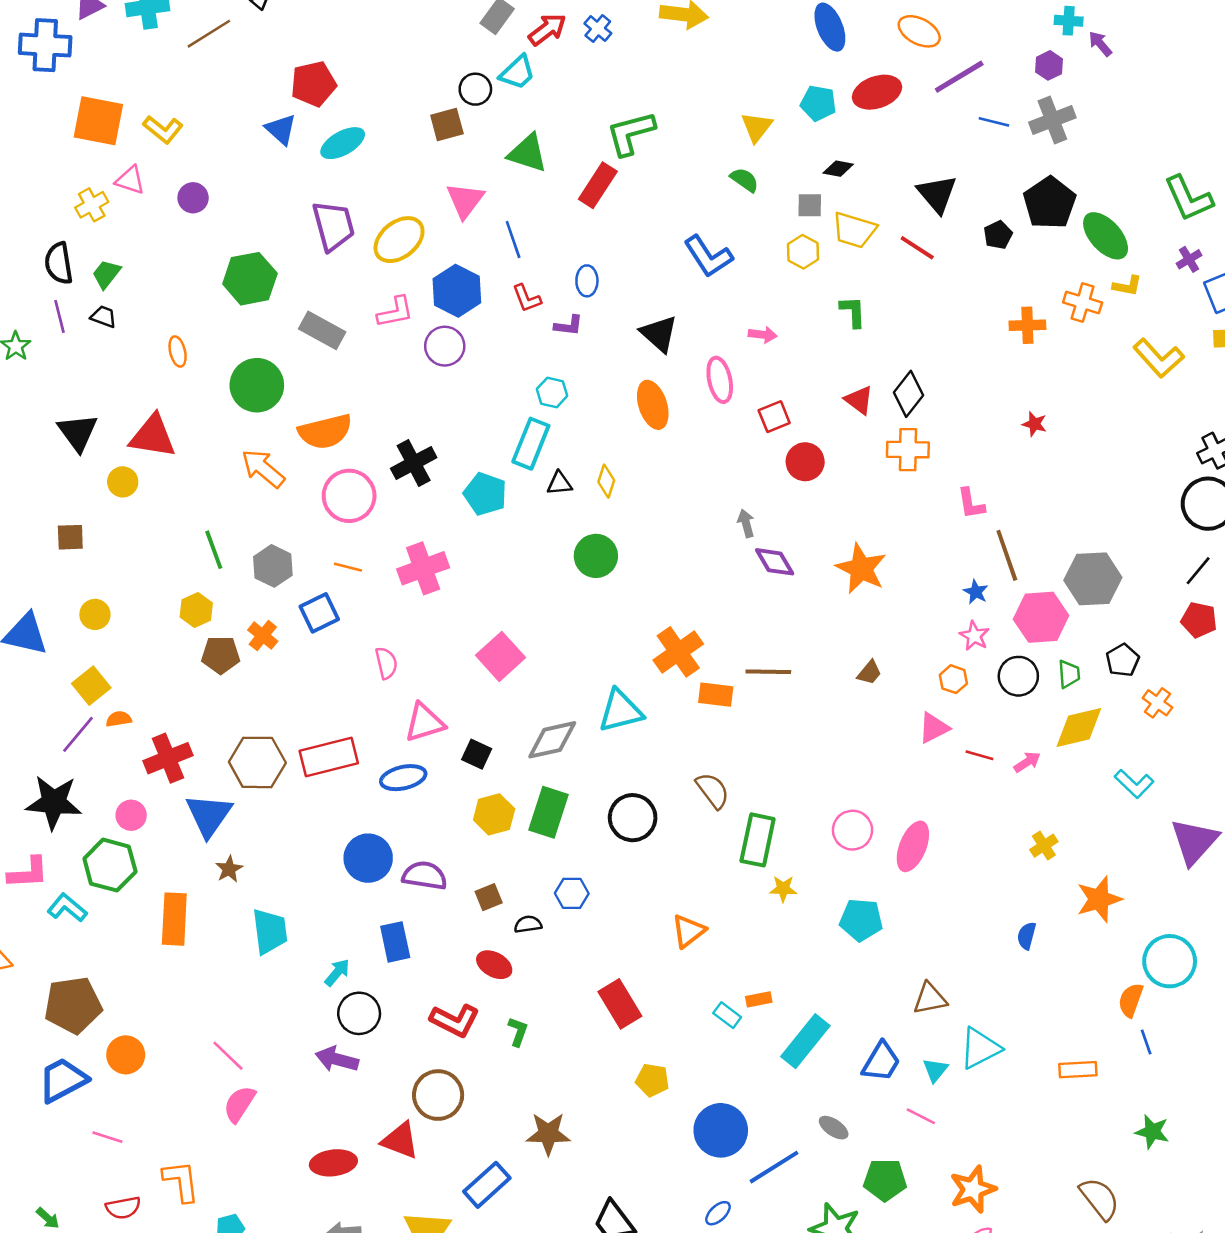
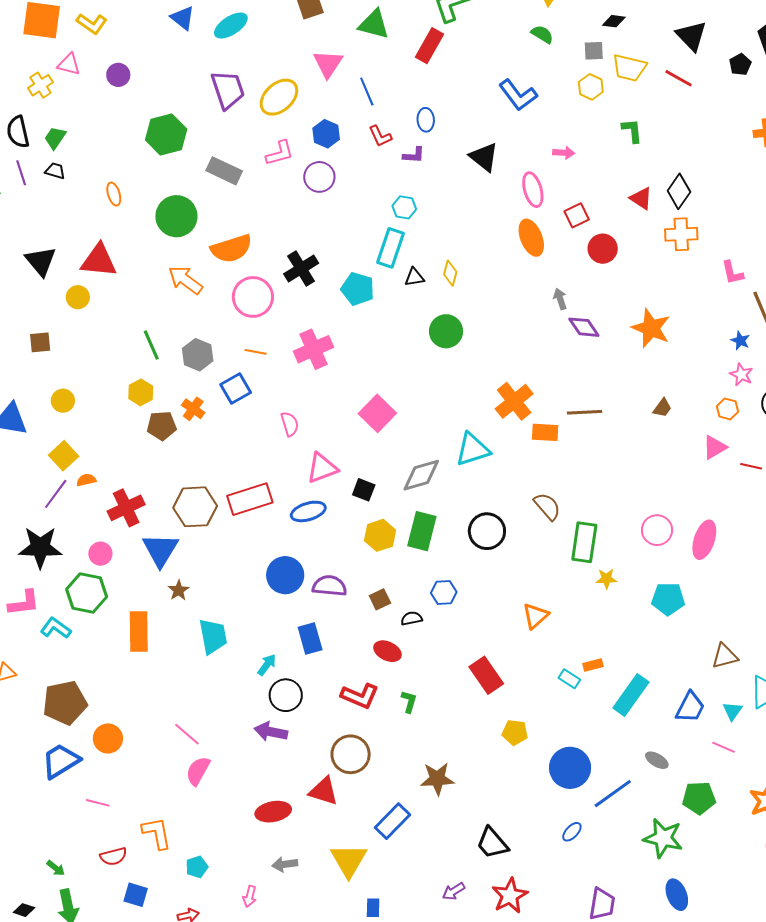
blue hexagon: (457, 291) -> (326, 134), size x0.7
orange ellipse: (653, 405) -> (531, 238), moved

